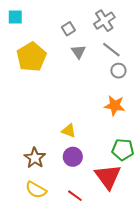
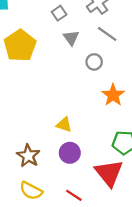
gray circle: (118, 71) -> (94, 62), moved
orange star: (115, 106) -> (113, 95), turned 30

